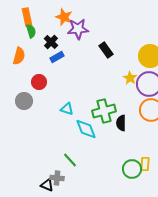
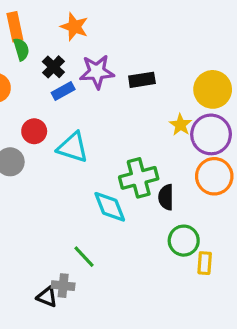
purple star: (78, 29) -> (97, 72), moved
black rectangle: (106, 50) -> (142, 80), turned -63
cyan triangle: (67, 109) -> (73, 147), moved, size x1.5
green circle: (132, 169) -> (184, 241), moved

